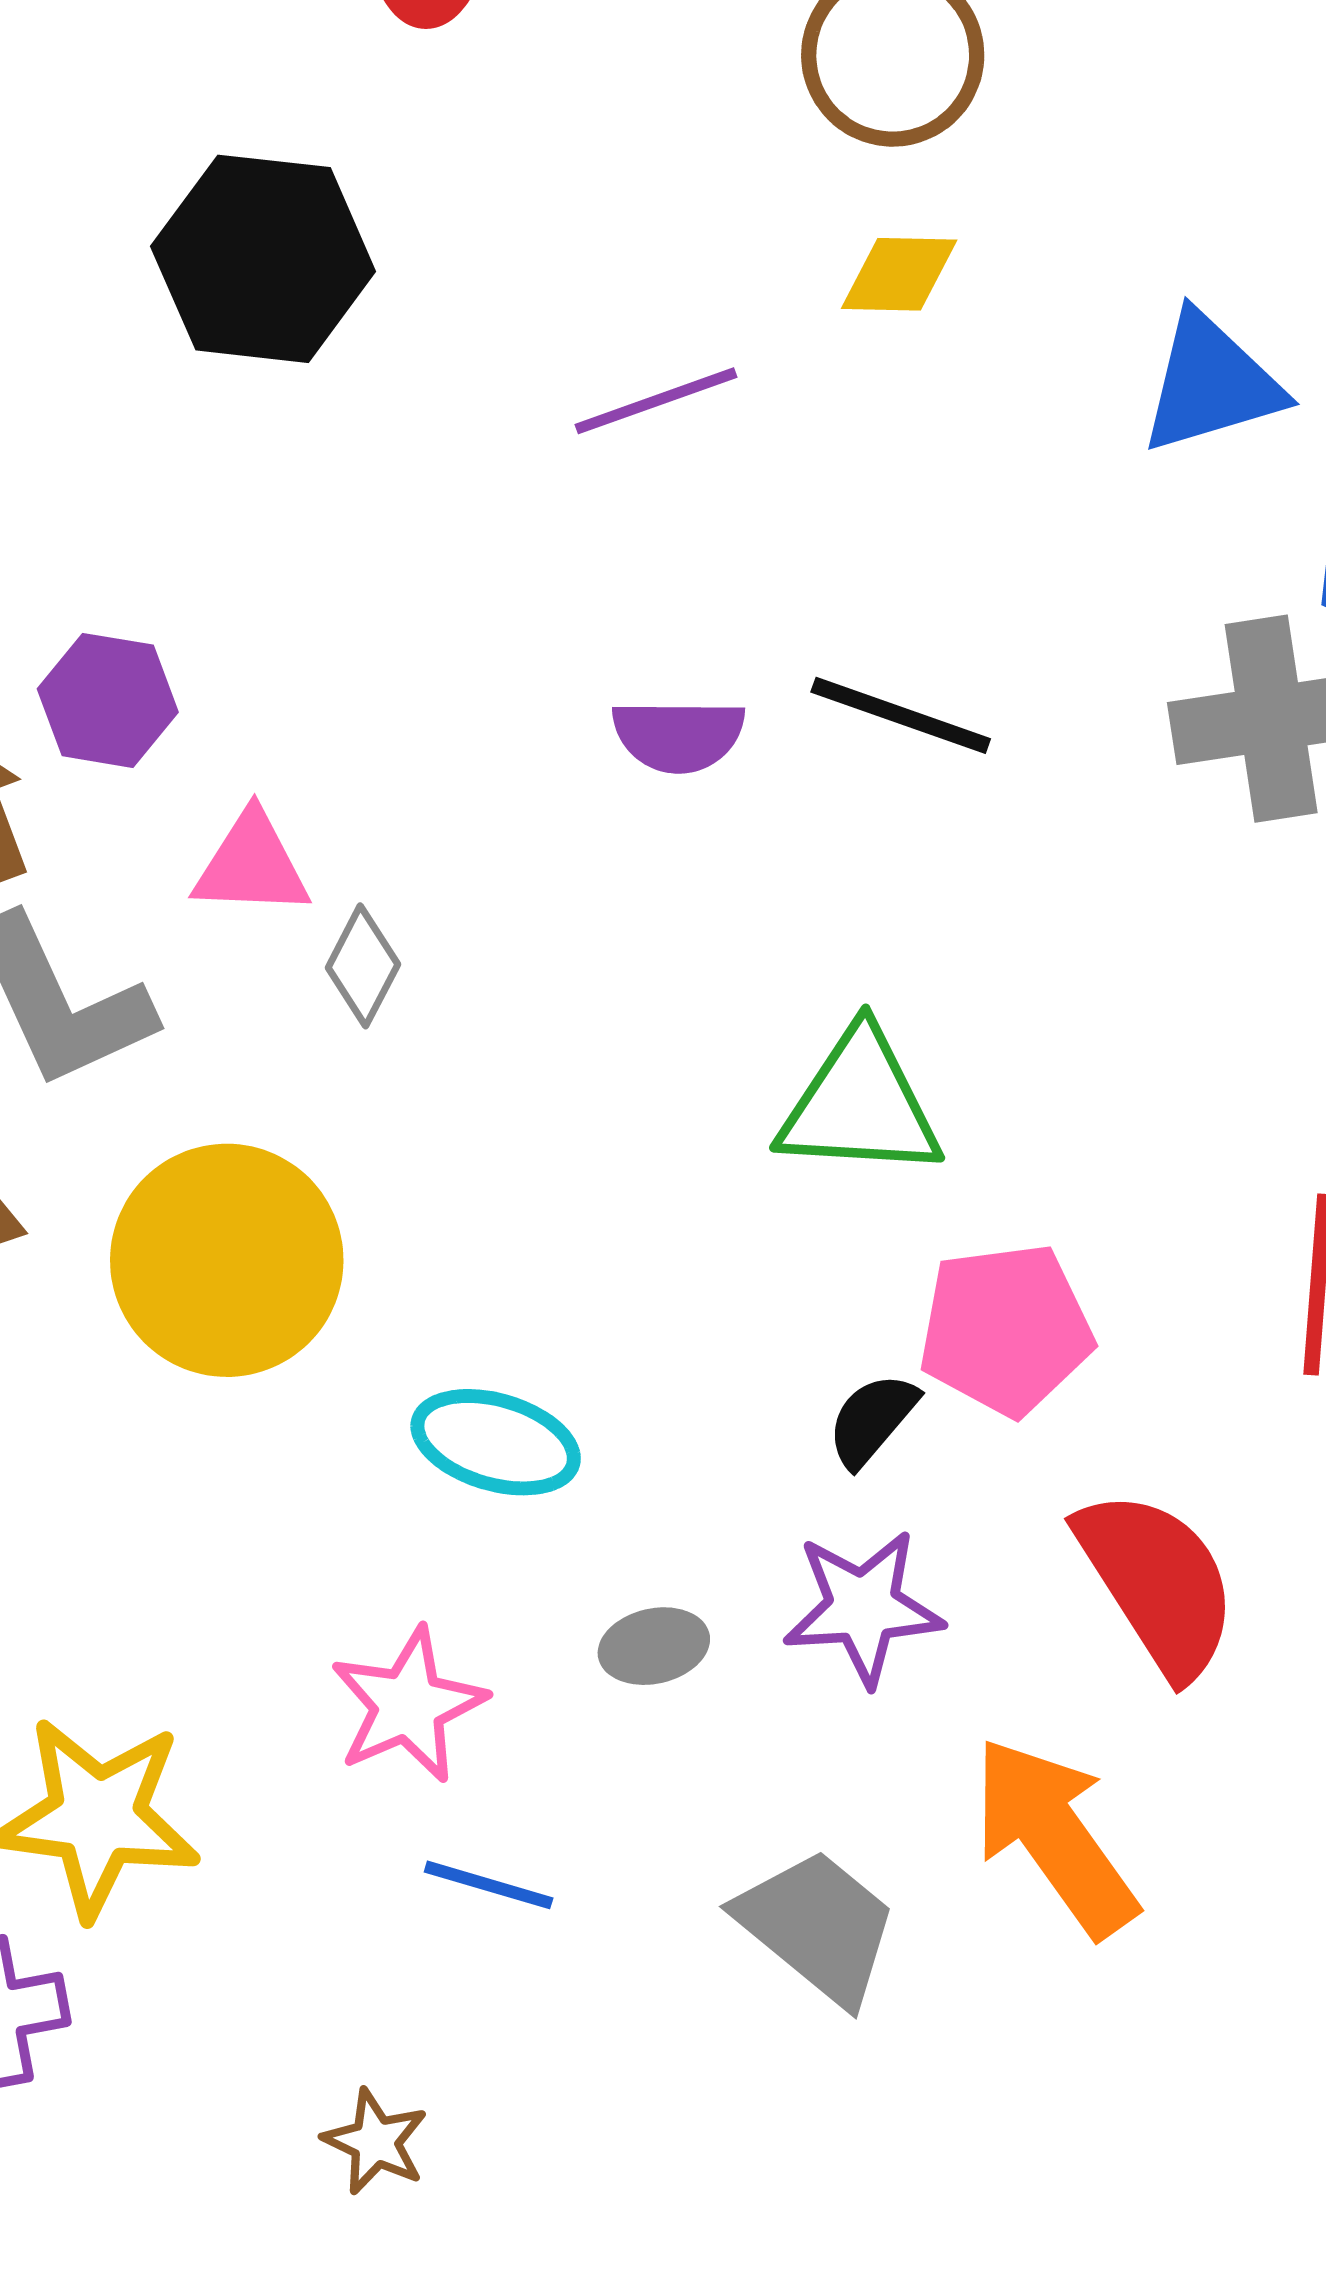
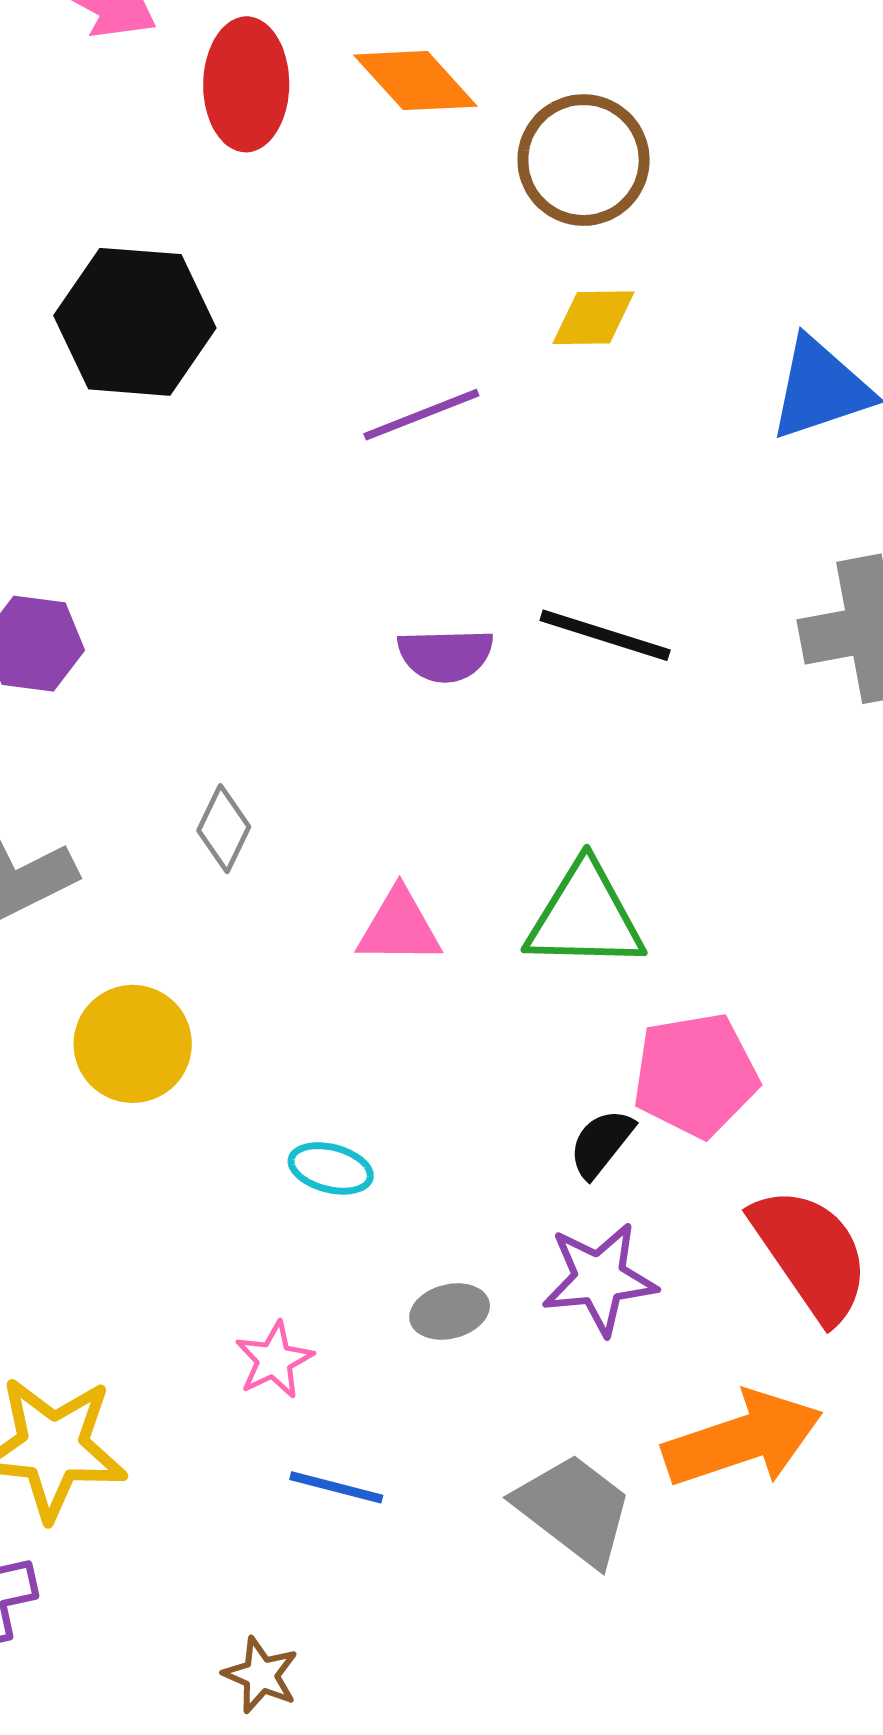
pink triangle: (252, 865) -> (399, 927), moved
yellow circle: (227, 1260) -> (133, 1044), size x0.7
cyan ellipse: (496, 1442) -> (331, 1168), size x0.7
pink star: (408, 1705) -> (274, 1360), size x0.7
orange arrow: (1055, 1837) -> (743, 1439), turned 109

